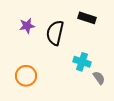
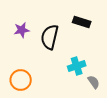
cyan cross: (82, 62) -> (77, 66), turned -36

